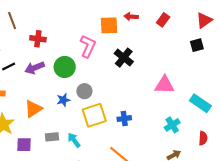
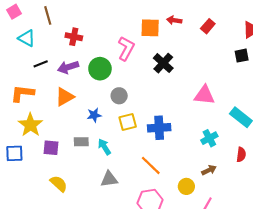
blue star: (63, 100) -> (94, 115), moved
orange triangle: (33, 109) -> (65, 97), moved
yellow square: (94, 115) -> (128, 122), size x0.7
blue cross: (124, 119) -> (159, 128), size x1.5

